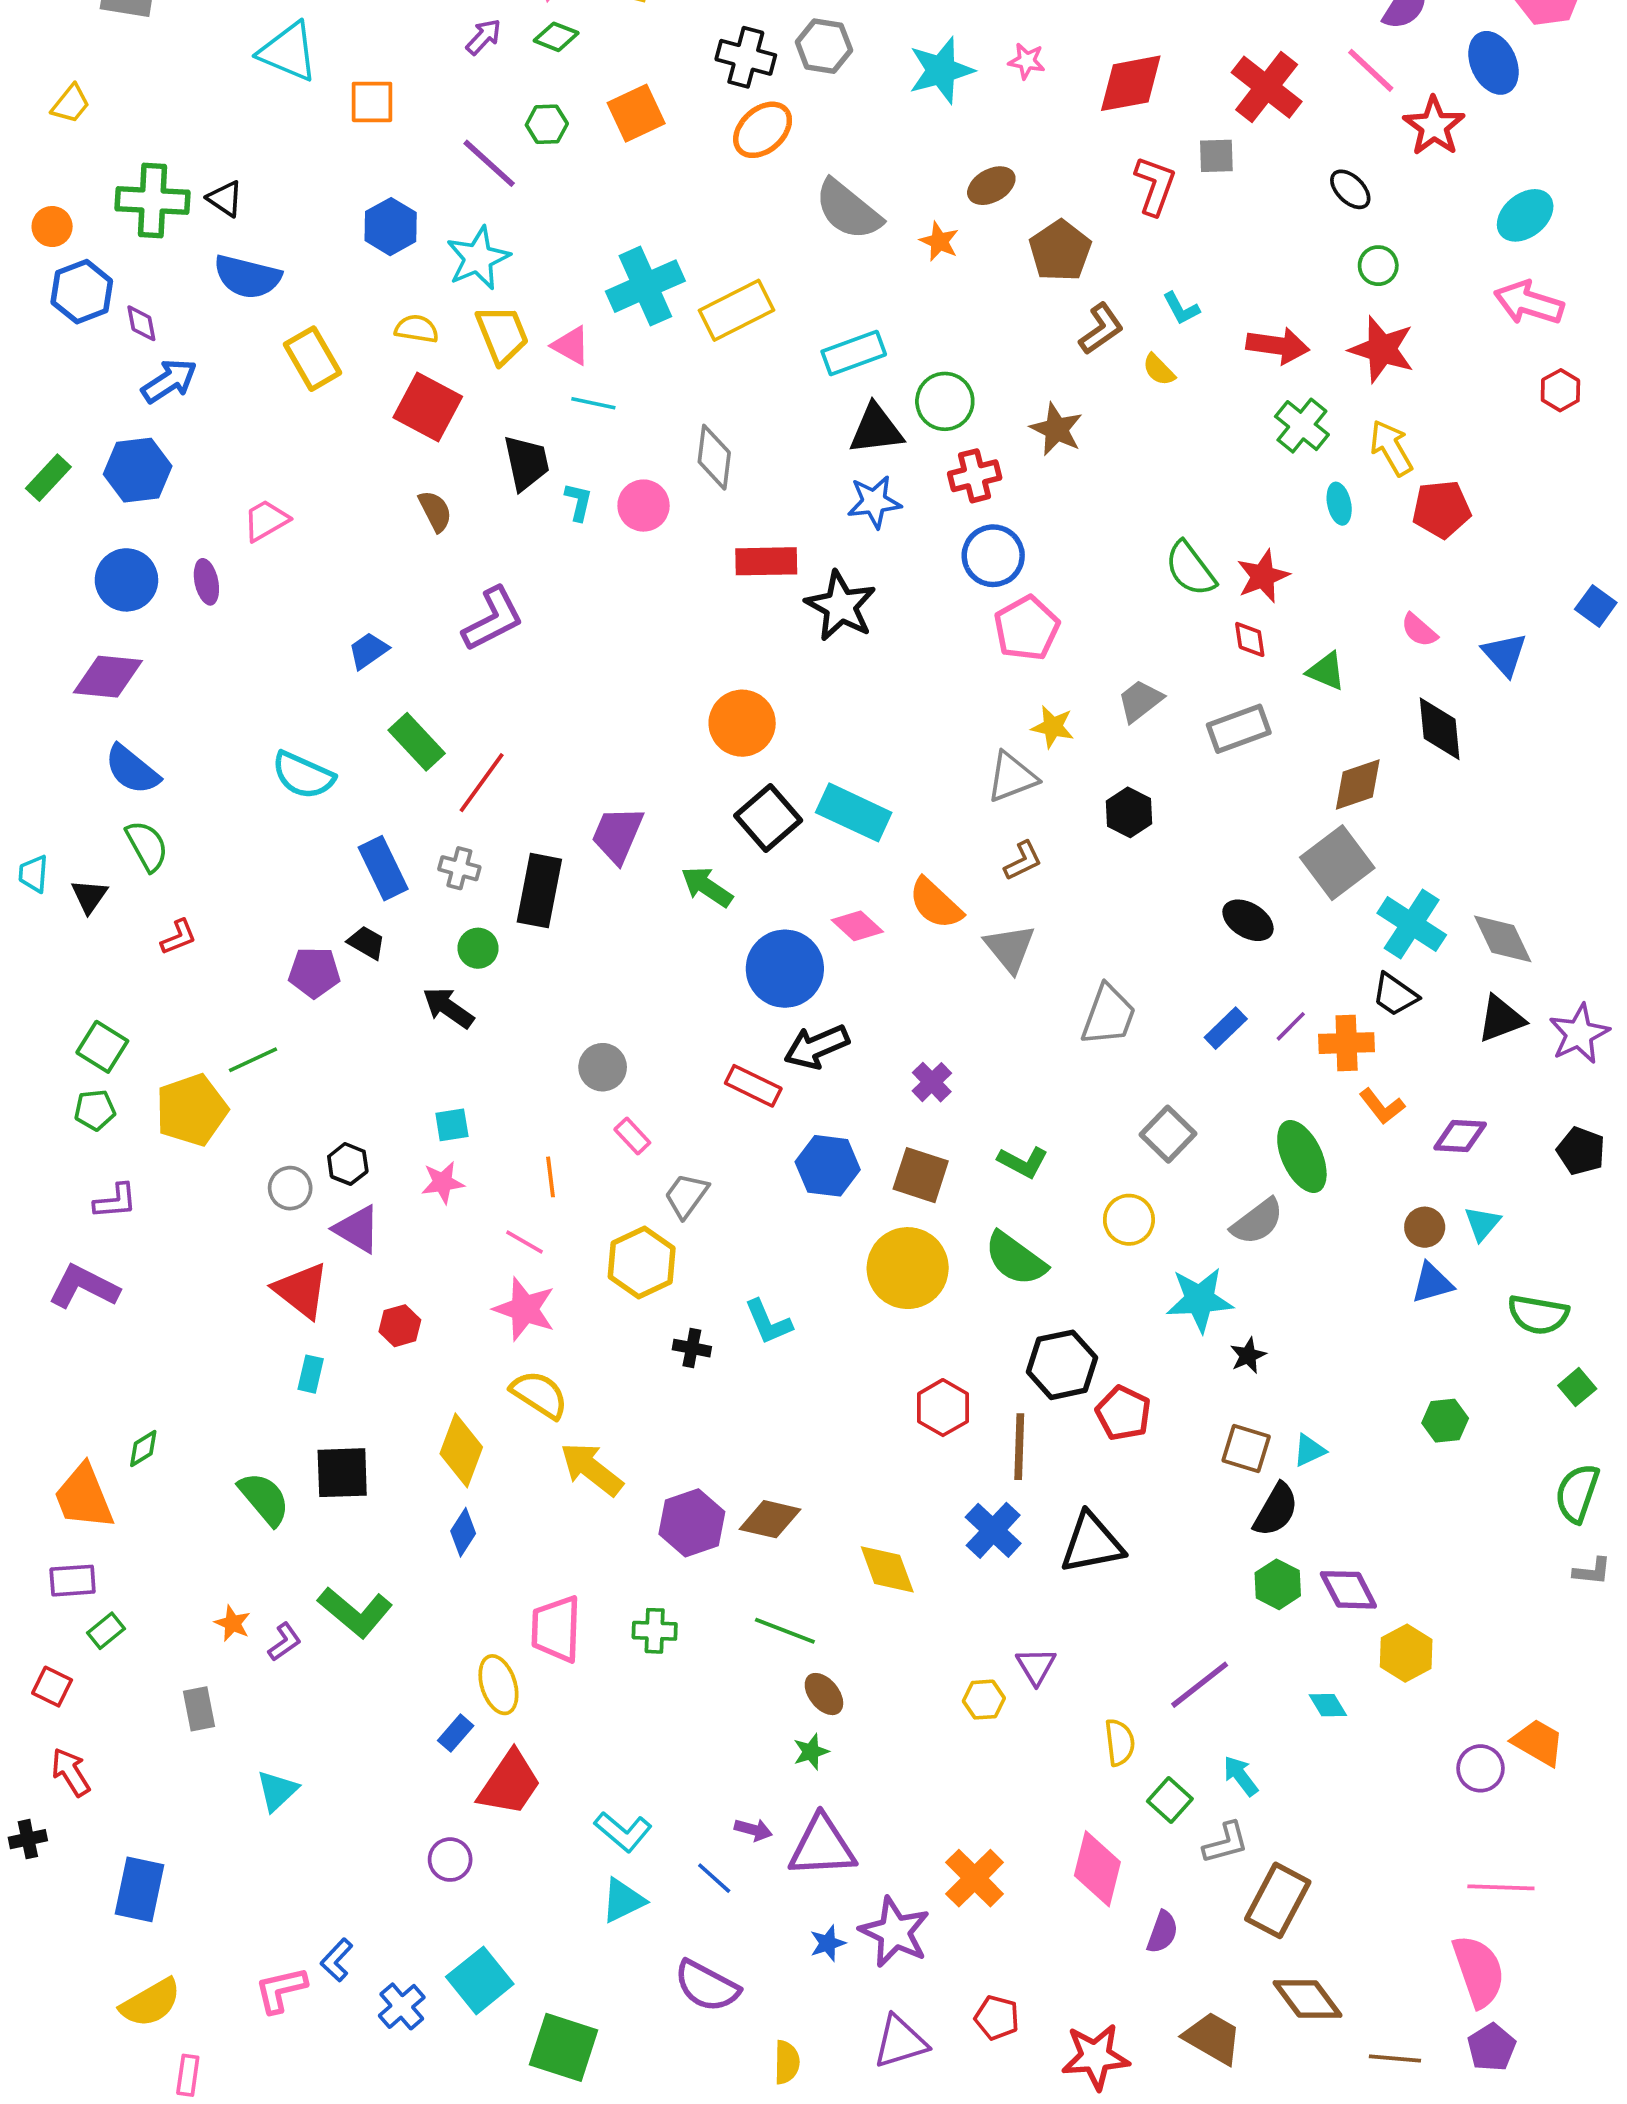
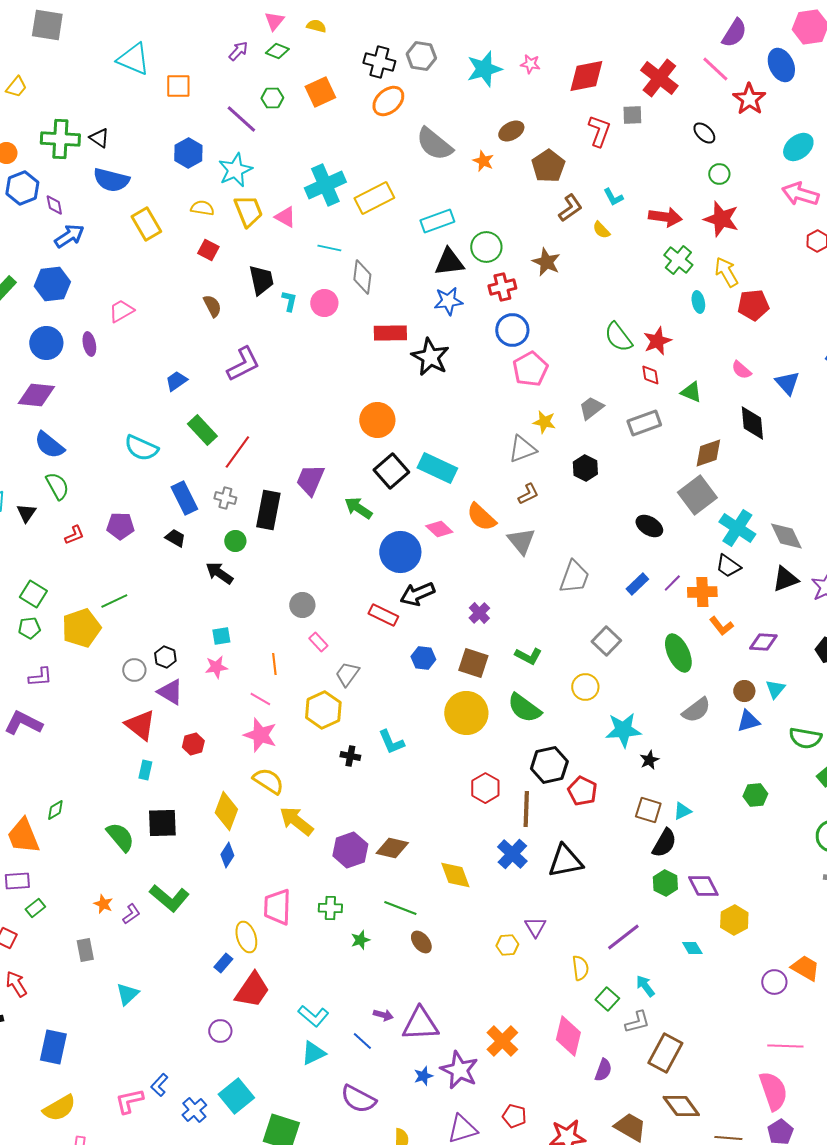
cyan line: (593, 403) -> (329, 248), moved
red square: (428, 407) -> (208, 250), size x0.6
purple pentagon: (314, 972) -> (120, 526), moved
blue hexagon: (828, 1166) -> (423, 658), size x0.7
gray semicircle: (1257, 1222) -> (696, 710), moved
green star: (811, 1752) -> (360, 940), moved

